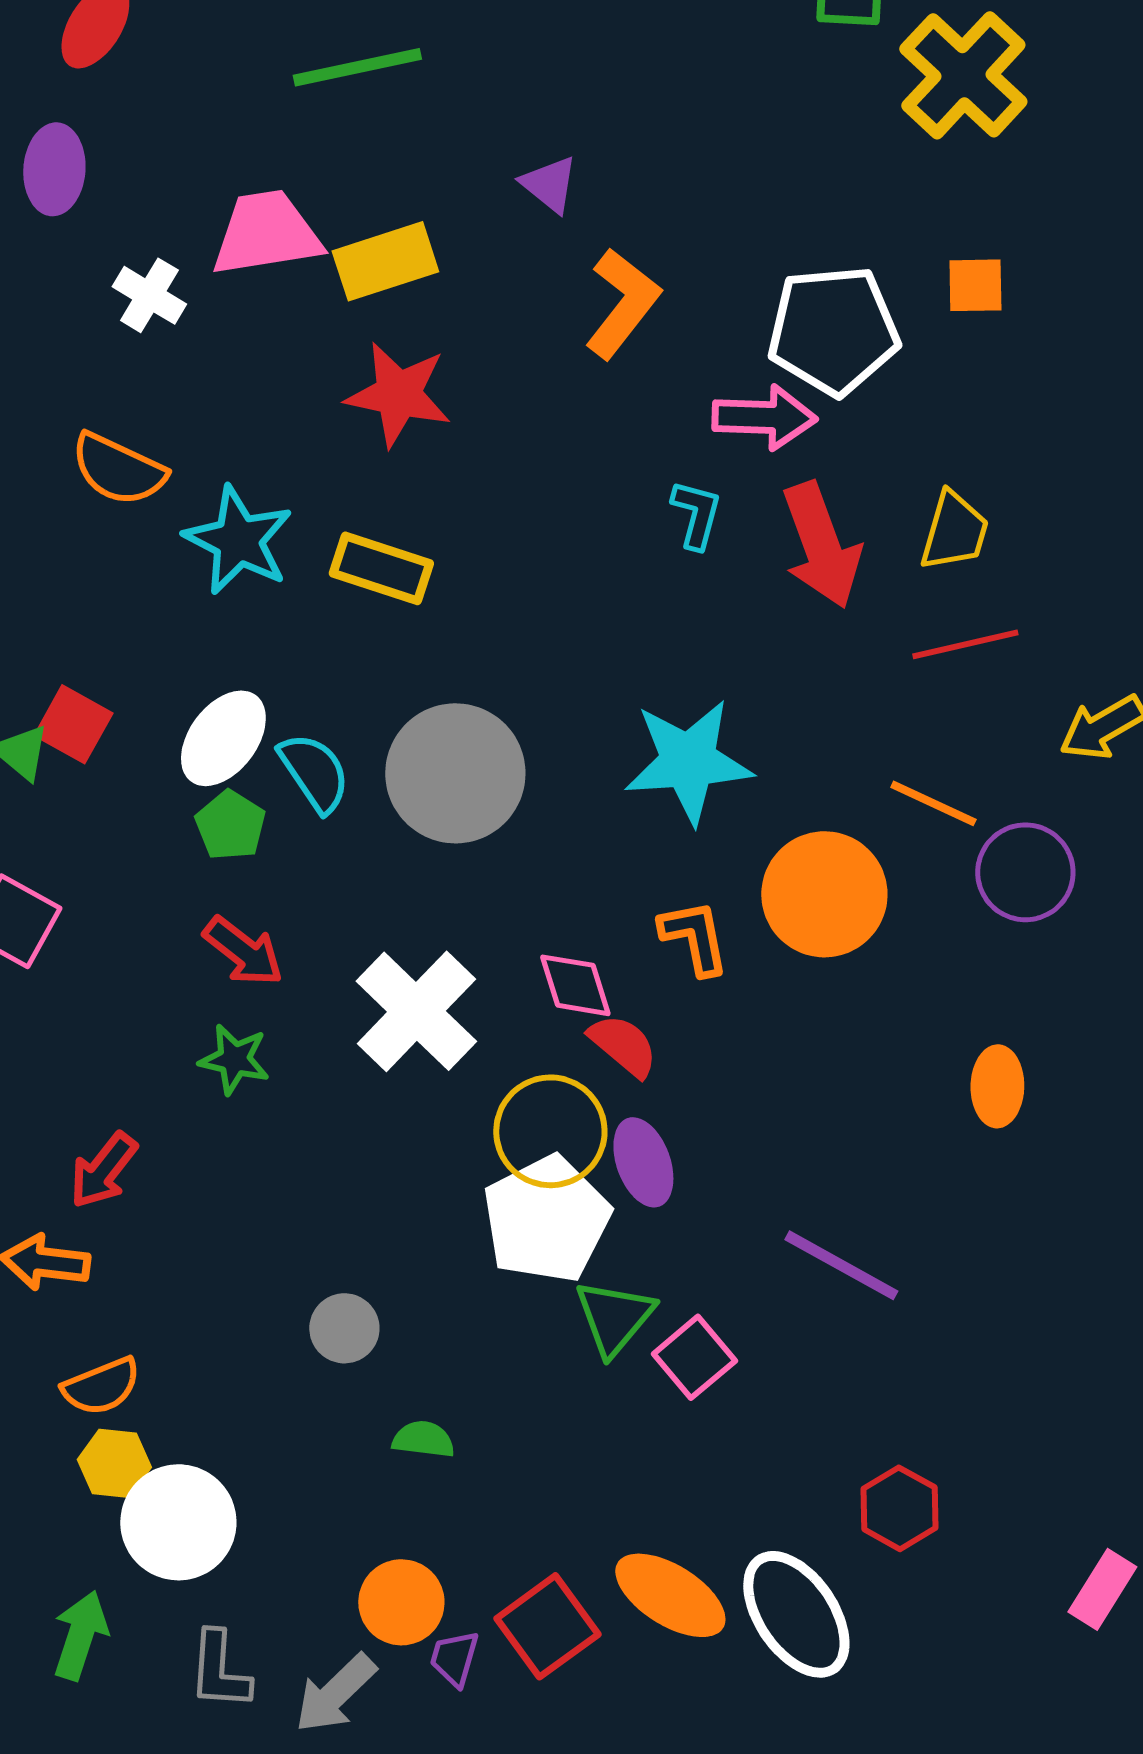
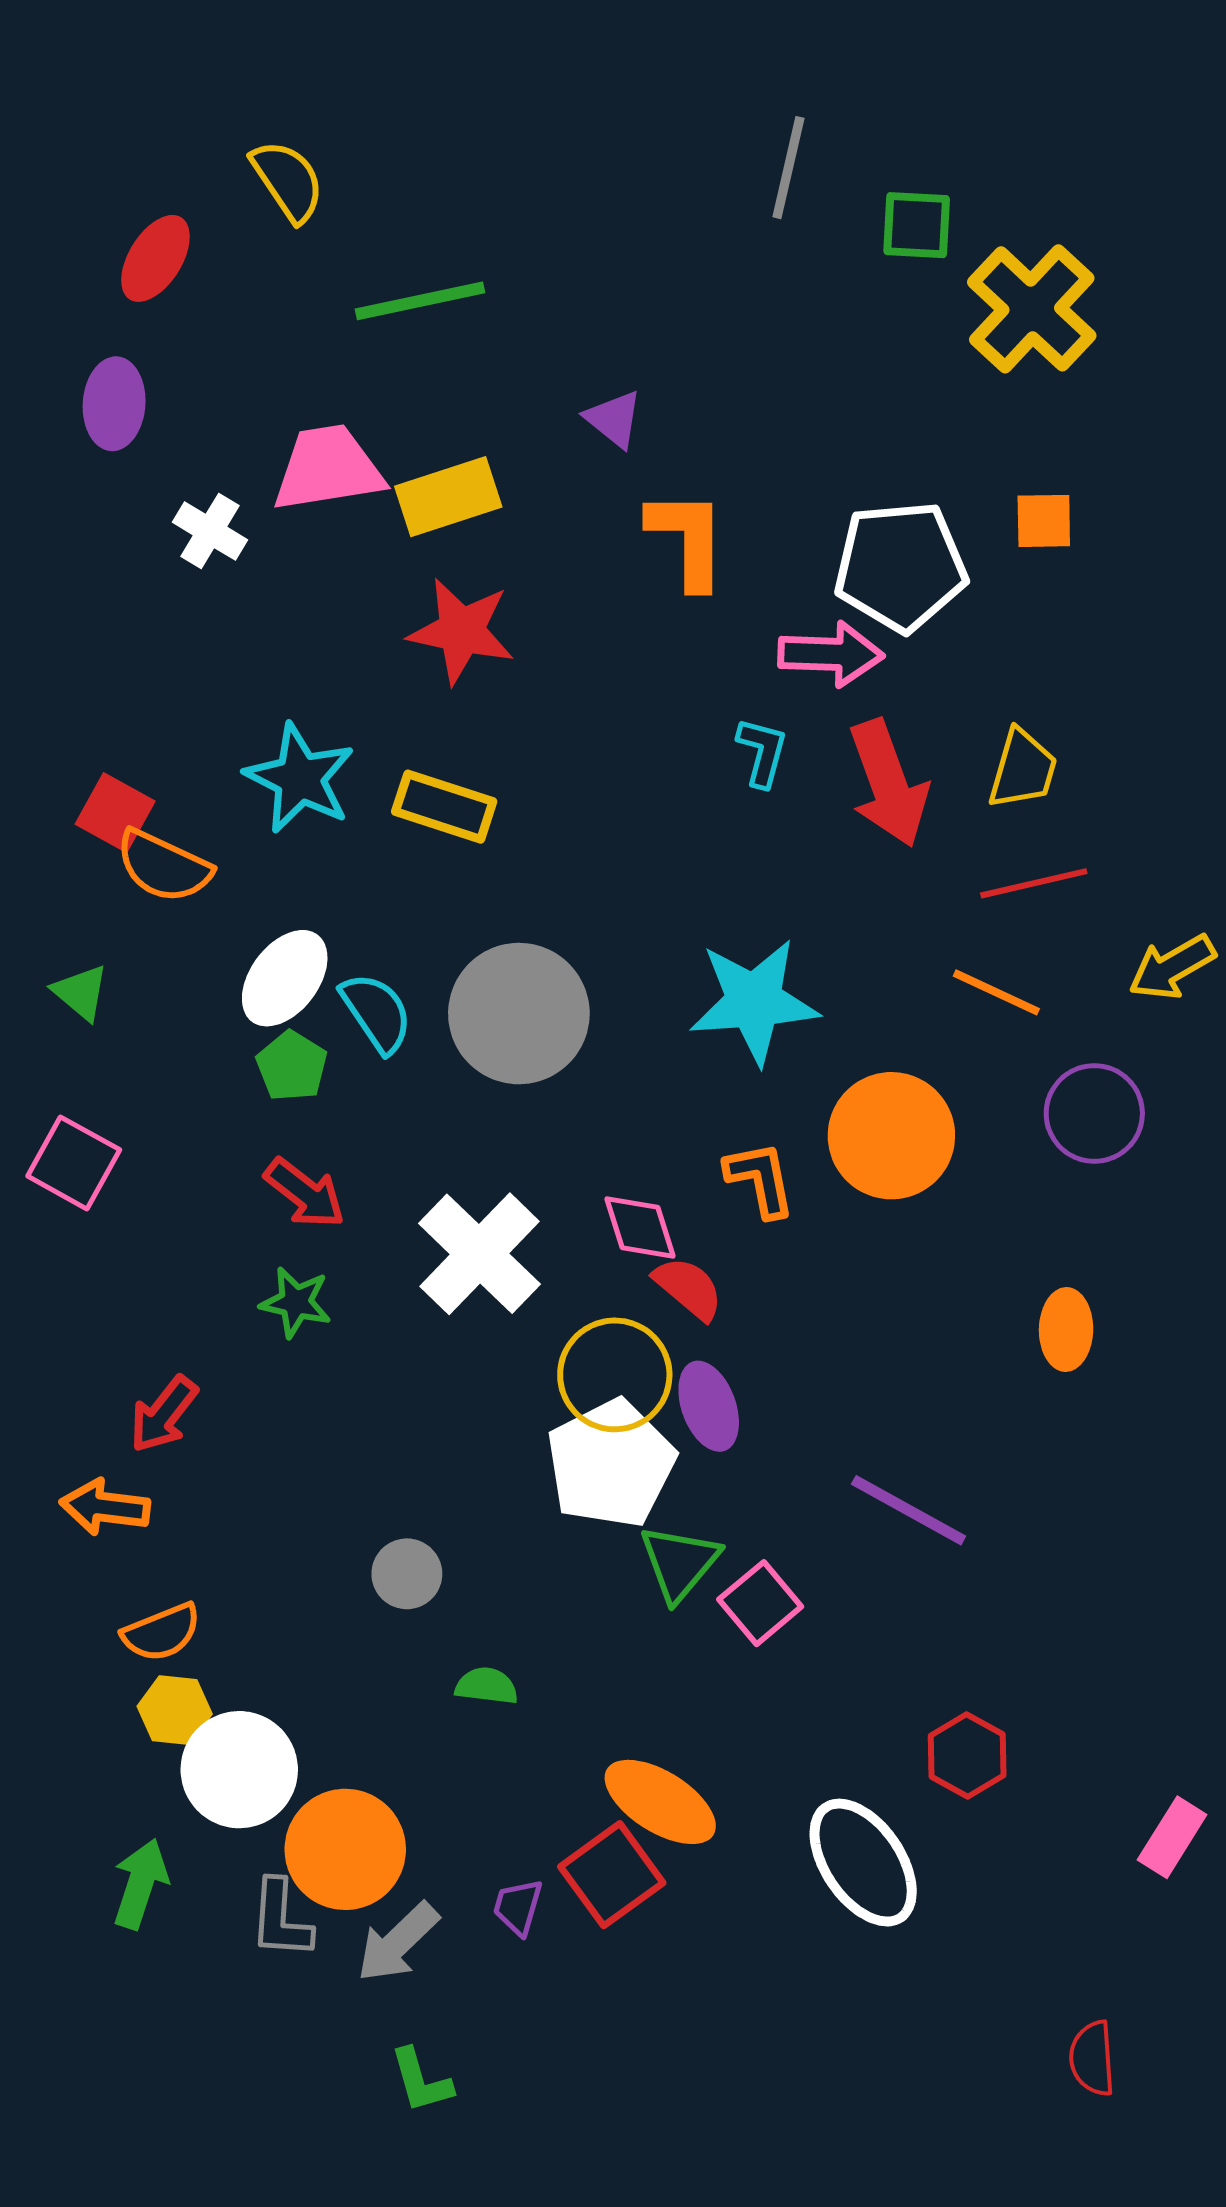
orange L-shape: (622, 303) -> (687, 539), turned -38
orange semicircle: (118, 469) -> (164, 866), moved
red square: (73, 724) -> (115, 813), moved
orange line: (933, 803) -> (996, 992), moved
orange ellipse: (670, 1595) -> (660, 1802), moved
orange circle: (401, 1602) -> (345, 1849), moved, size x1.4

